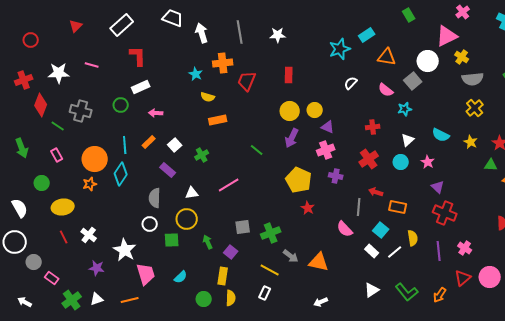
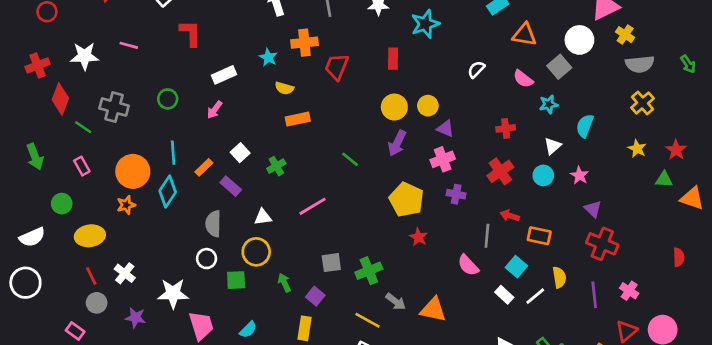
cyan star: (340, 49) -> (425, 24), moved
white rectangle: (141, 87) -> (224, 75), moved
pink arrow: (156, 113) -> (215, 110), turned -56
cyan semicircle: (441, 135) -> (585, 126), moved, turned 84
orange rectangle: (149, 142) -> (204, 167), moved
white semicircle: (20, 208) -> (32, 237), turned 96
white star: (125, 250) -> (173, 293), turned -30
gray circle: (34, 262) -> (97, 303), moved

